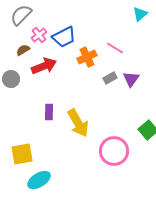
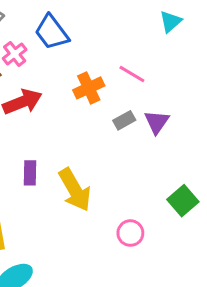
blue trapezoid: (64, 37) -> (52, 32), moved, turned 80
pink circle: (114, 151) -> (130, 233), size x0.6

